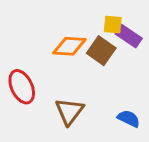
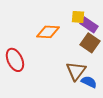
brown square: (101, 51) -> (90, 43), moved
brown triangle: (69, 111) -> (76, 71), moved

